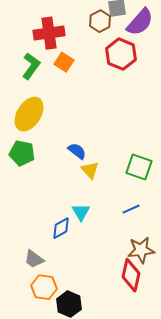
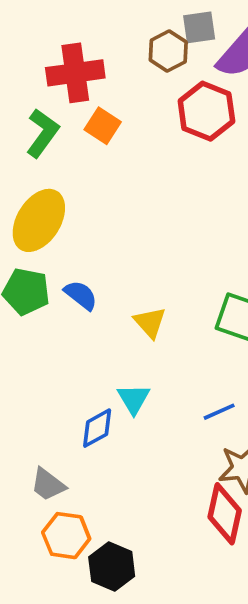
blue semicircle: (77, 151) -> (81, 295), moved
blue line: (131, 209) -> (219, 412), moved

